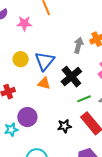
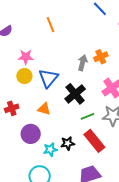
pink star: (24, 23) -> (26, 57), moved
orange triangle: (44, 83) -> (44, 109), moved
cyan star: (11, 130) -> (50, 149), moved

